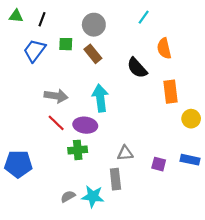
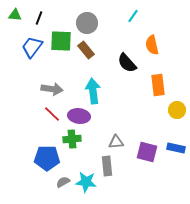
green square: (66, 44) -> (61, 41), size x1.6
blue pentagon: (18, 164) -> (47, 158), moved
purple square: (159, 164) -> (147, 152), size x1.5

